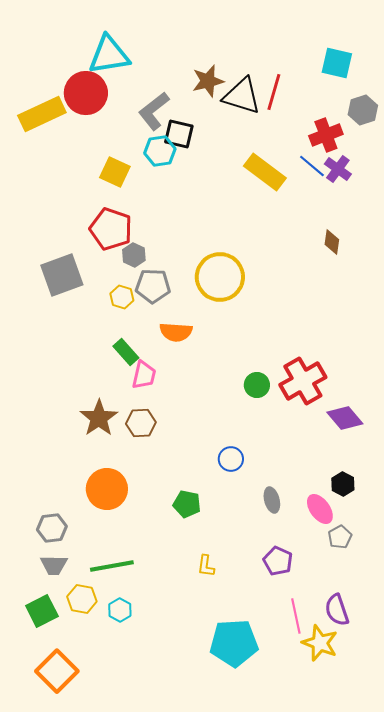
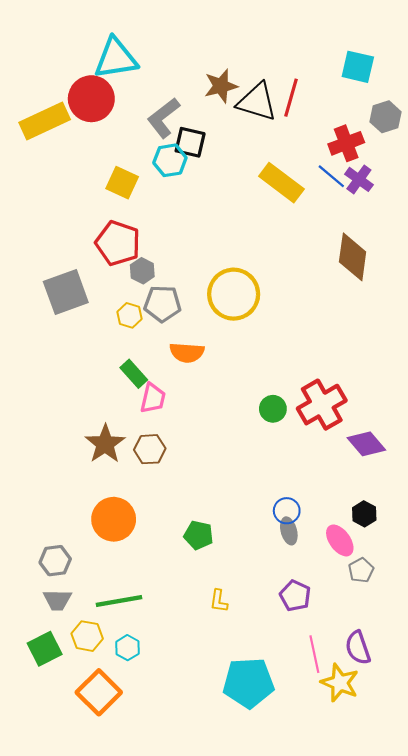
brown diamond: (332, 242) -> (353, 257), size x1.8
blue circle: (231, 459) -> (287, 511), moved
orange square: (57, 671) -> (99, 692), moved

